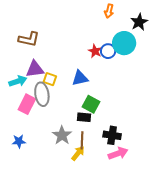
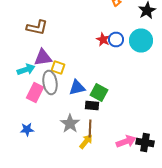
cyan circle: (124, 43) -> (141, 40), moved
blue triangle: (80, 78) -> (77, 88), moved
black cross: (112, 135) -> (145, 142), moved

